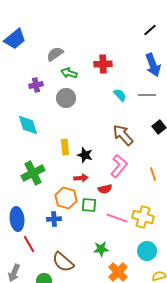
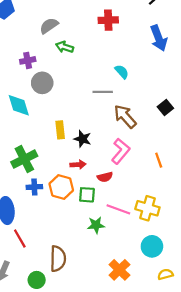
red cross: (103, 64) -> (108, 20), moved
gray line: (147, 95) -> (103, 92), moved
gray circle: (66, 98) -> (42, 83), moved
blue cross: (54, 219) -> (34, 187), moved
green star: (101, 249) -> (96, 225), moved
brown semicircle: (63, 262) -> (58, 259), turned -130

